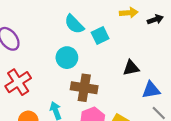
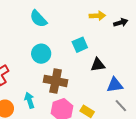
cyan semicircle: (74, 24) -> (38, 19), moved
cyan square: (100, 36) -> (80, 45), moved

